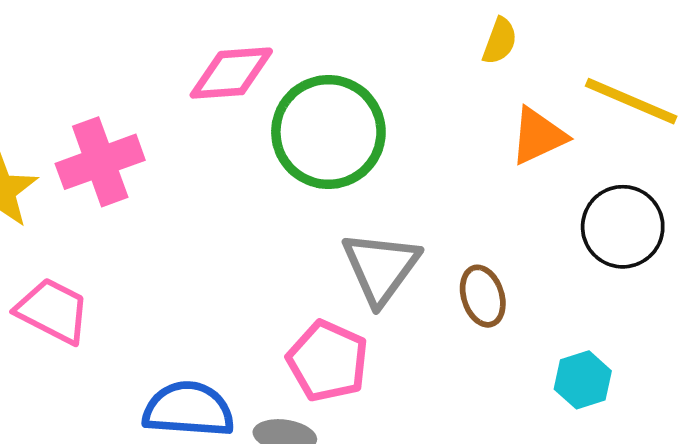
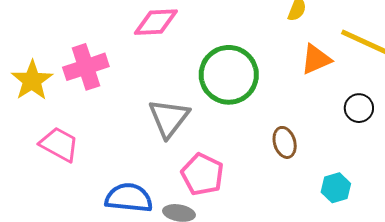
green circle: (328, 132) -> (229, 75), moved
black circle: (623, 227) -> (359, 108), size x0.7
gray triangle: (381, 268) -> (169, 118), moved

